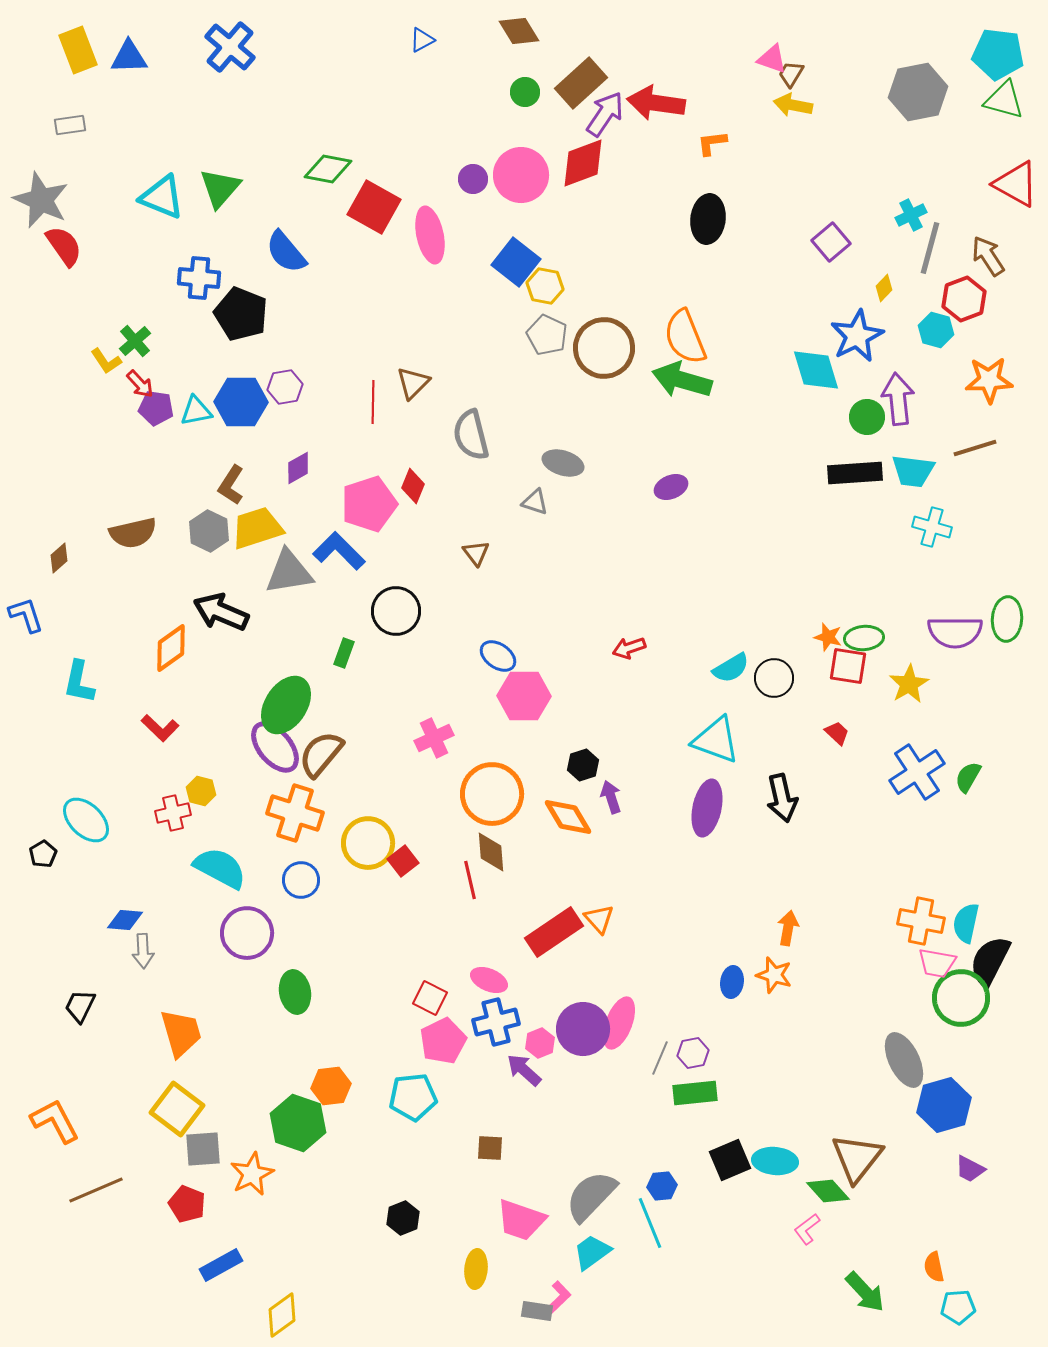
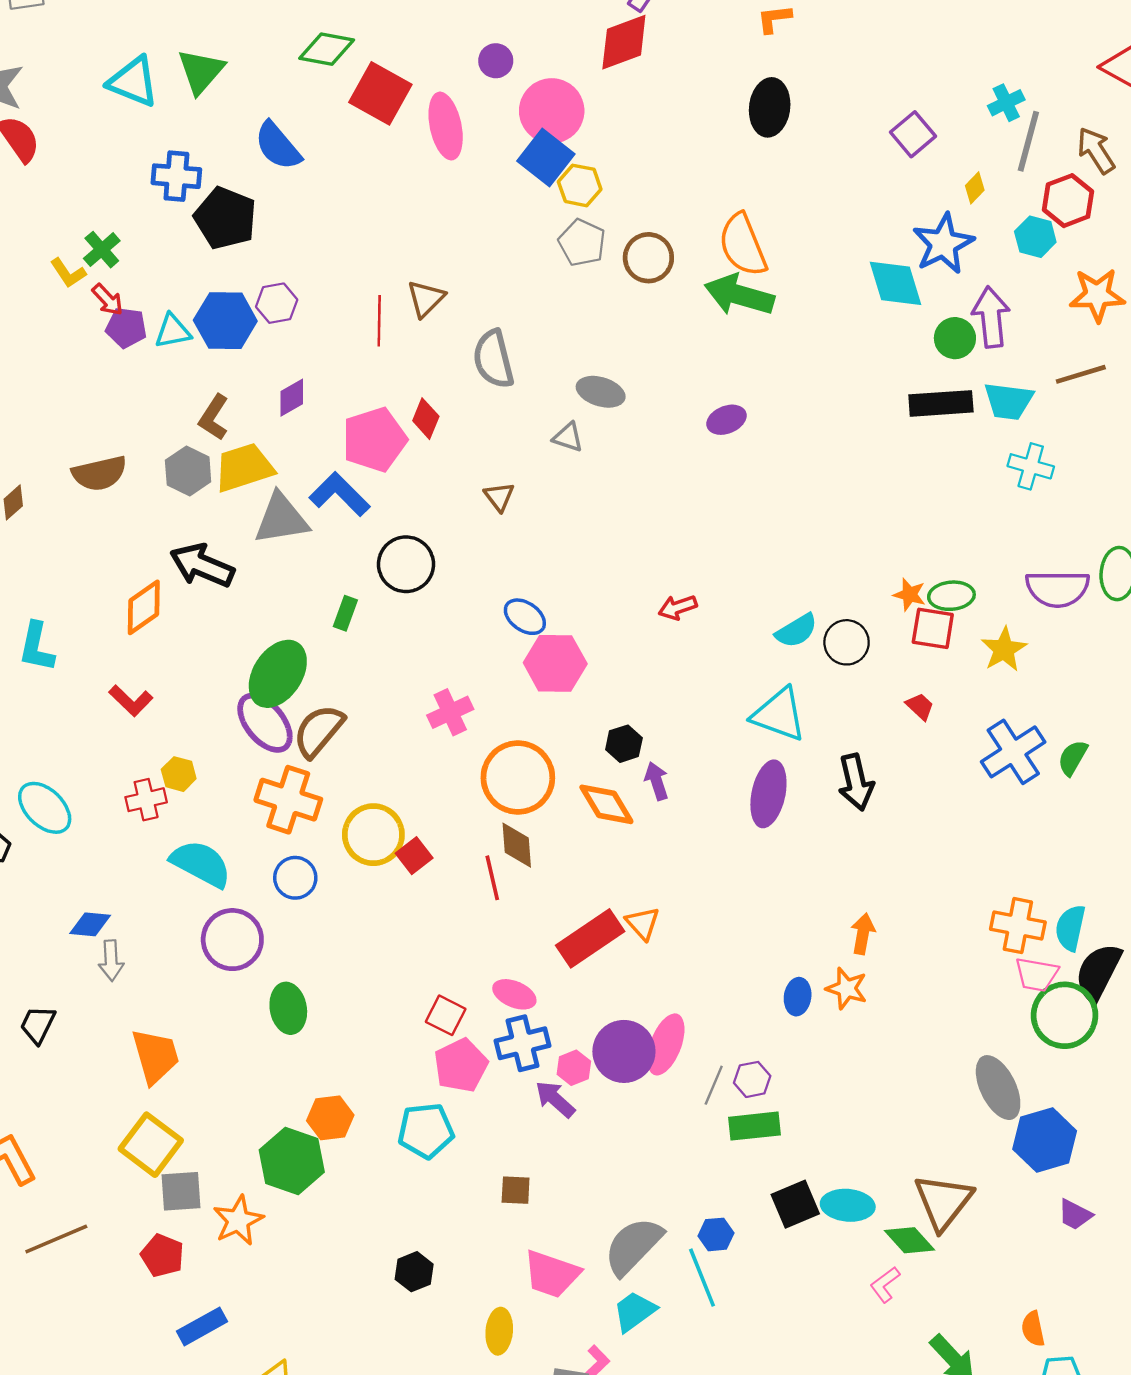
pink circle: (521, 175) -> (552, 111), moved
brown circle: (604, 348) -> (648, 258), size x0.7

